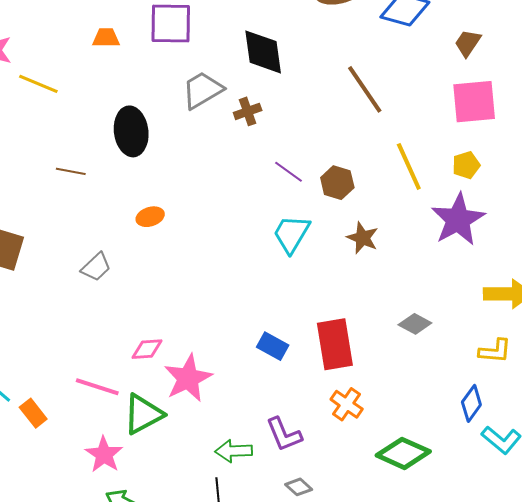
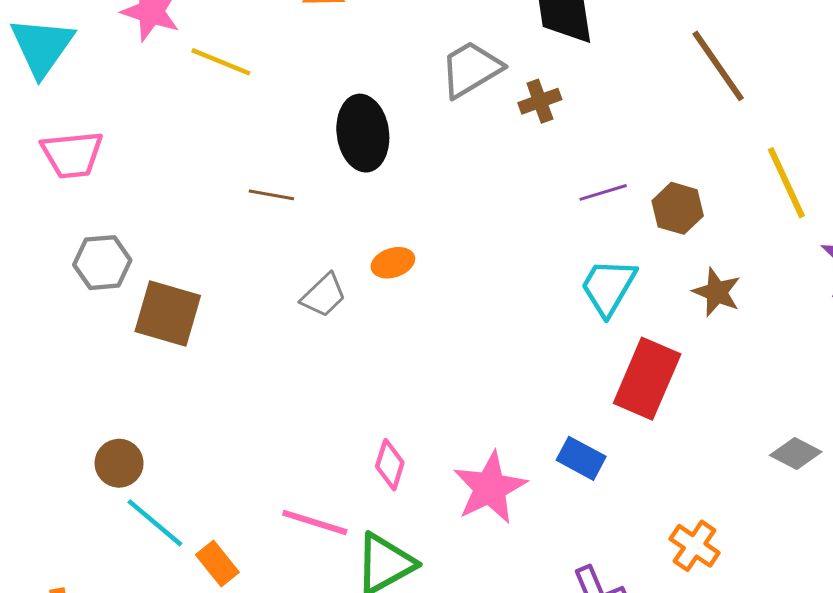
purple line: (289, 172) -> (603, 192), turned -52
gray trapezoid: (96, 267) -> (324, 295), moved
gray diamond: (415, 324) -> (796, 454), moved
red rectangle: (335, 344) -> (647, 379), moved, turned 33
pink diamond: (147, 349) -> (390, 465), turned -68
pink star: (188, 378) -> (490, 488), moved

